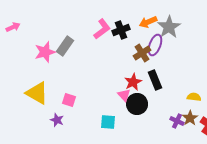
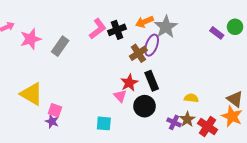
pink star: (45, 52) -> (31, 39), moved
pink square: (69, 100) -> (55, 110), moved
black circle: (137, 104) -> (144, 106), moved

